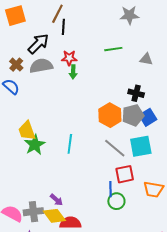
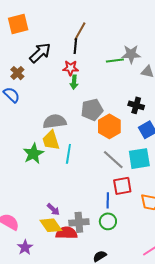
brown line: (57, 14) -> (80, 31), moved
gray star: (129, 15) -> (131, 54), moved
black line: (63, 27) -> (75, 46), moved
gray semicircle: (41, 66) -> (55, 121), moved
gray pentagon: (133, 115) -> (92, 110), moved
yellow trapezoid: (27, 131) -> (51, 140), moved
green circle: (116, 201) -> (108, 221), moved
gray cross: (33, 212) -> (79, 222), moved

